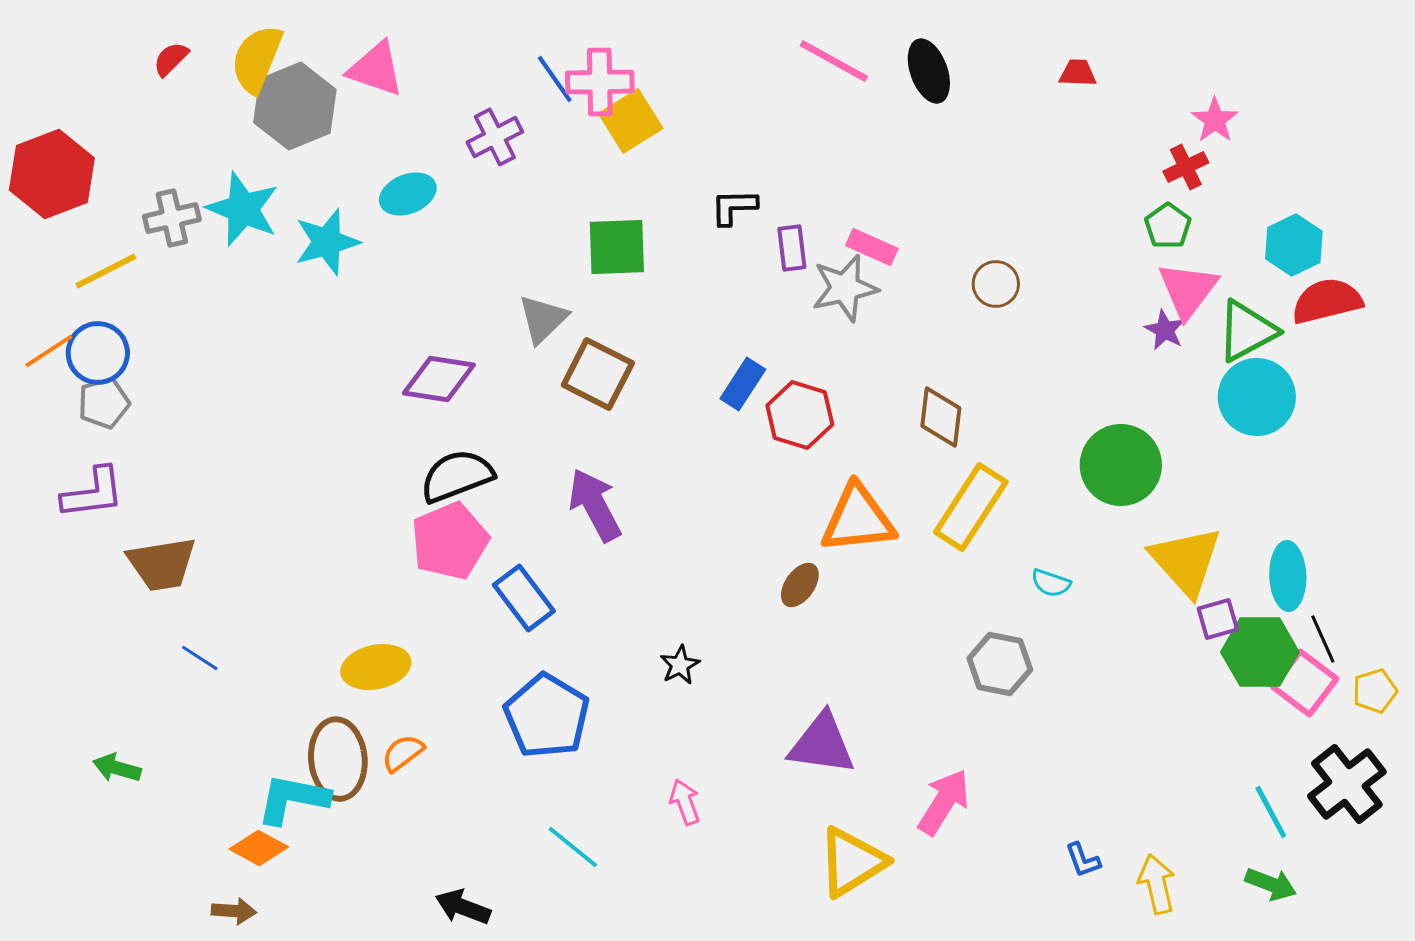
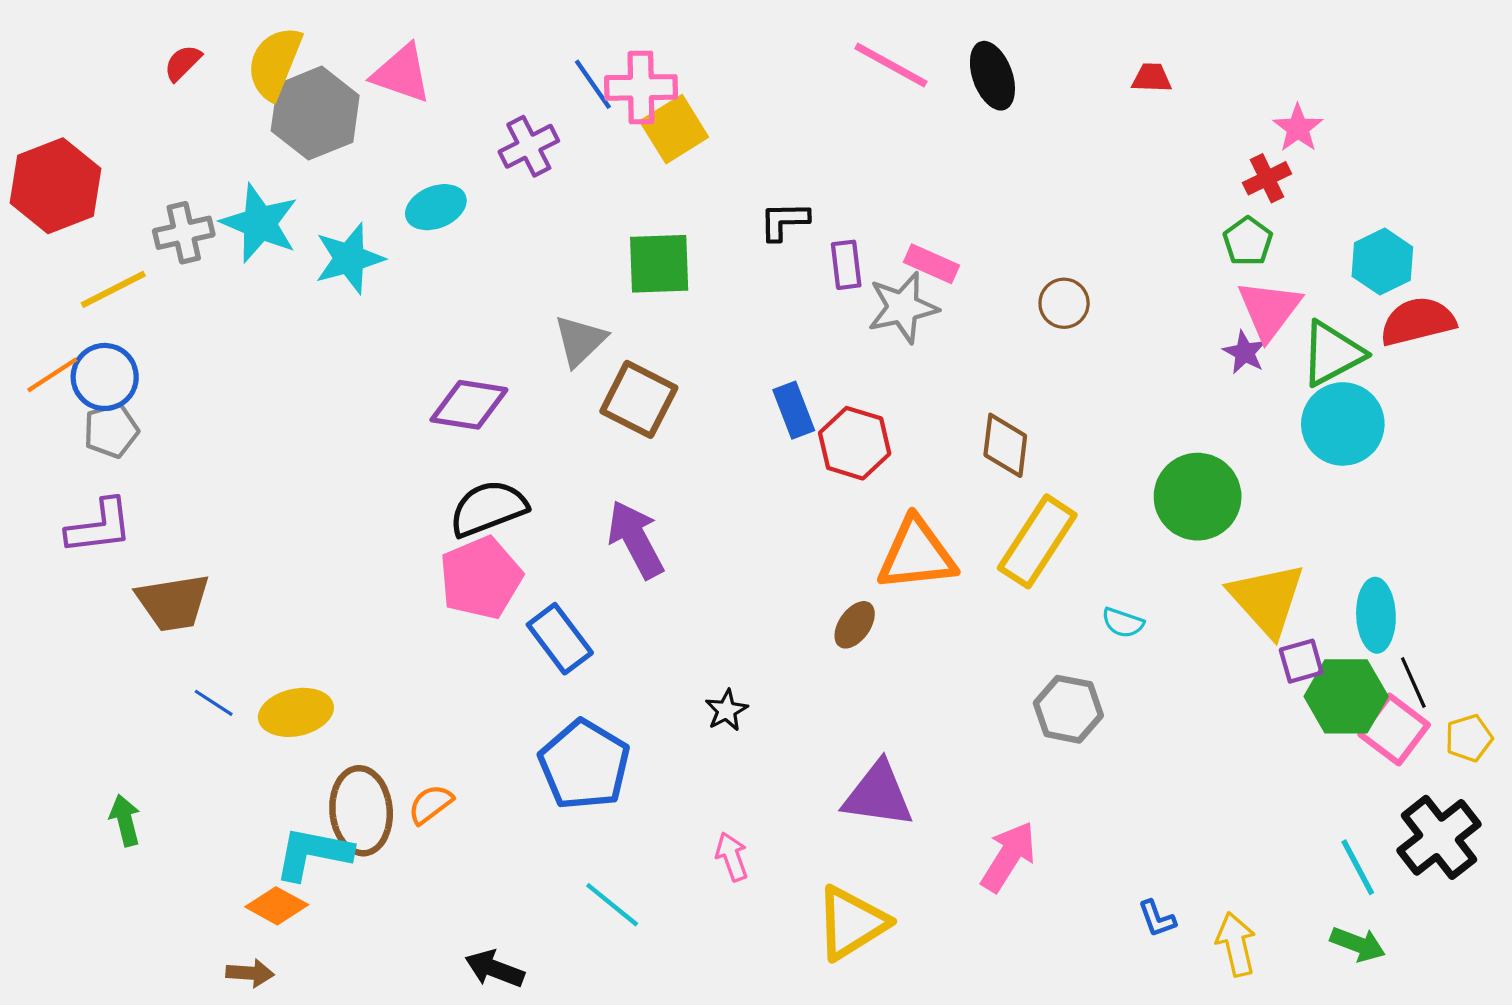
blue rectangle: (743, 384) -> (794, 410), turned -54
yellow ellipse: (376, 667) -> (296, 712), moved
green arrow: (117, 768) -> (125, 820), turned 60
yellow triangle: (852, 862) -> (851, 923), moved

